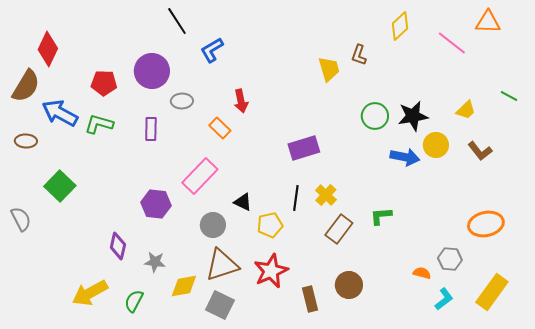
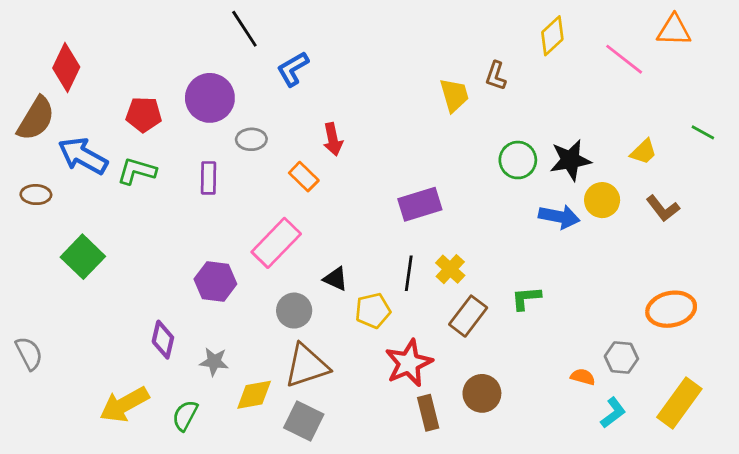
gray semicircle: (21, 219) -> (29, 353), moved
red star: (271, 271) -> (409, 363), moved

